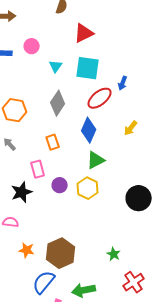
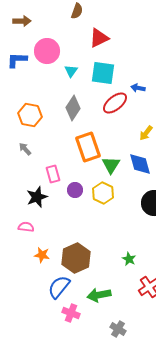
pink circle: (32, 46) -> (47, 51), size x1.6
blue arrow: (123, 83) -> (138, 88), turned 80
blue diamond: (89, 130) -> (140, 164), moved, turned -40
orange rectangle: (53, 142) -> (88, 147), moved, size x1.8
green triangle: (96, 160) -> (111, 165), turned -30

